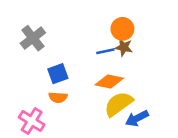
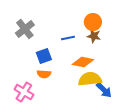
blue line: (105, 51) -> (68, 38), moved
yellow semicircle: (118, 104) -> (90, 79), turned 30
blue arrow: (137, 118) -> (104, 90), turned -108

